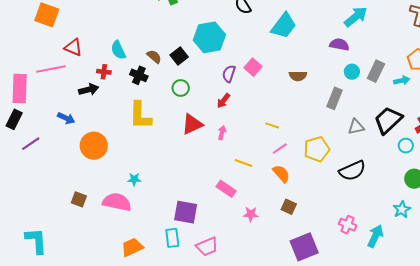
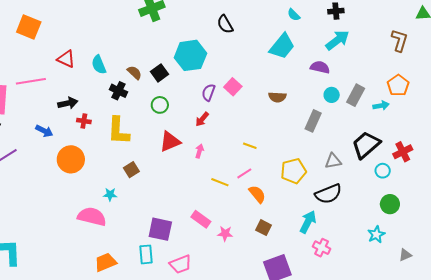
cyan trapezoid: (284, 26) -> (282, 46), moved
red triangle: (73, 47) -> (66, 59), moved
red cross: (104, 72) -> (84, 121), moved
gray triangle: (356, 127) -> (333, 161), moved
pink line: (280, 149) -> (244, 173), moved
pink rectangle: (226, 189) -> (201, 219), moved
brown square: (79, 199) -> (131, 170), moved, turned 35
cyan arrow: (375, 236) -> (308, 222), moved

